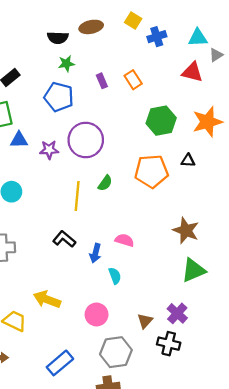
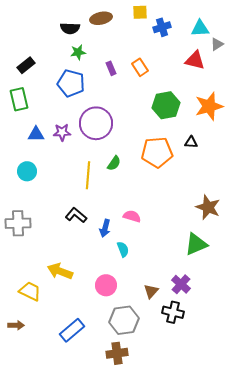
yellow square: (133, 20) -> (140, 12), turned -35
blue triangle: (19, 140) -> (36, 134), moved
brown star: (186, 230) -> (208, 207), moved

